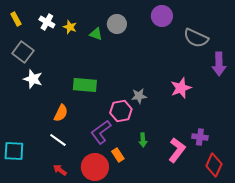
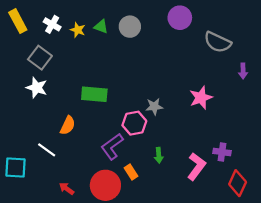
yellow rectangle: (16, 19) -> (18, 21), size x1.5
green triangle: (96, 34) -> (101, 27), moved
gray square: (23, 52) -> (40, 58), moved
purple arrow: (219, 64) -> (243, 71), size x0.6
white line: (58, 140) -> (47, 150), moved

